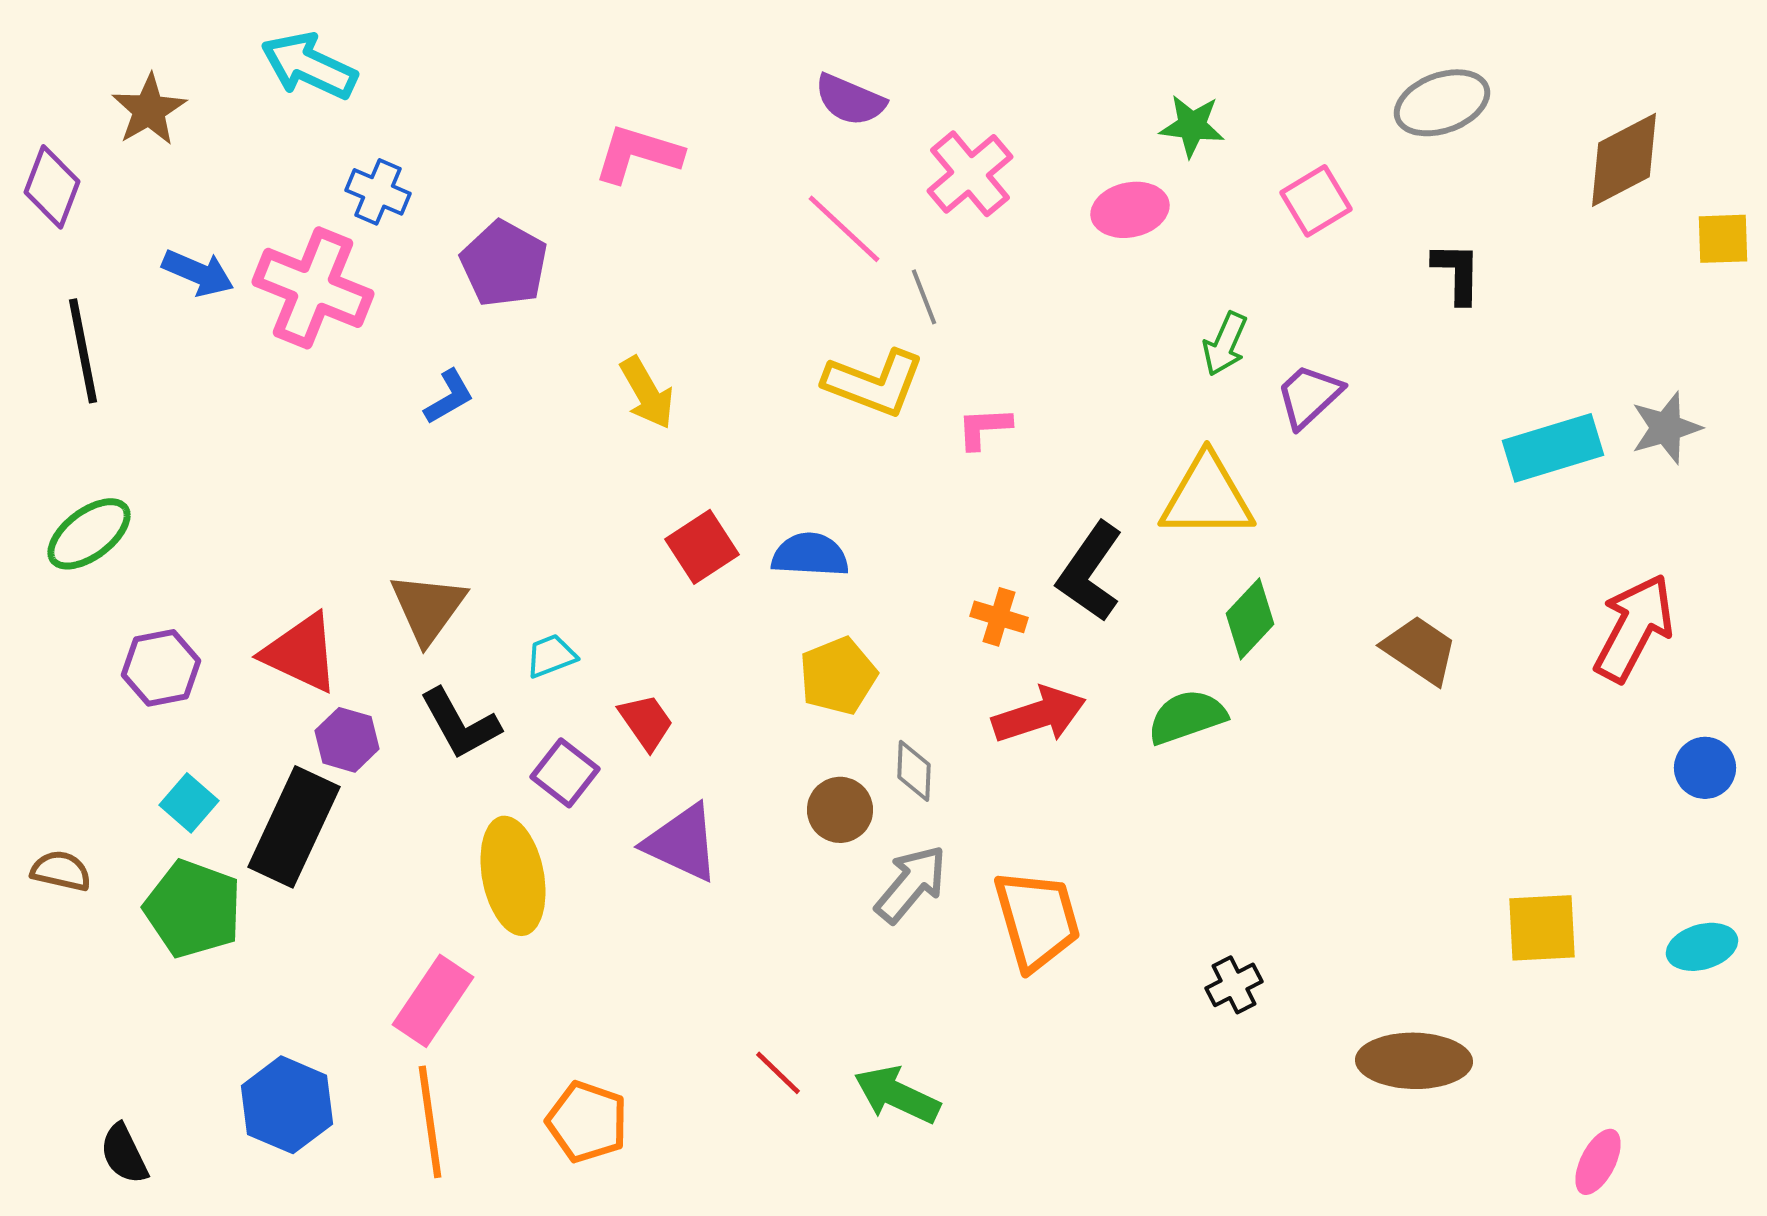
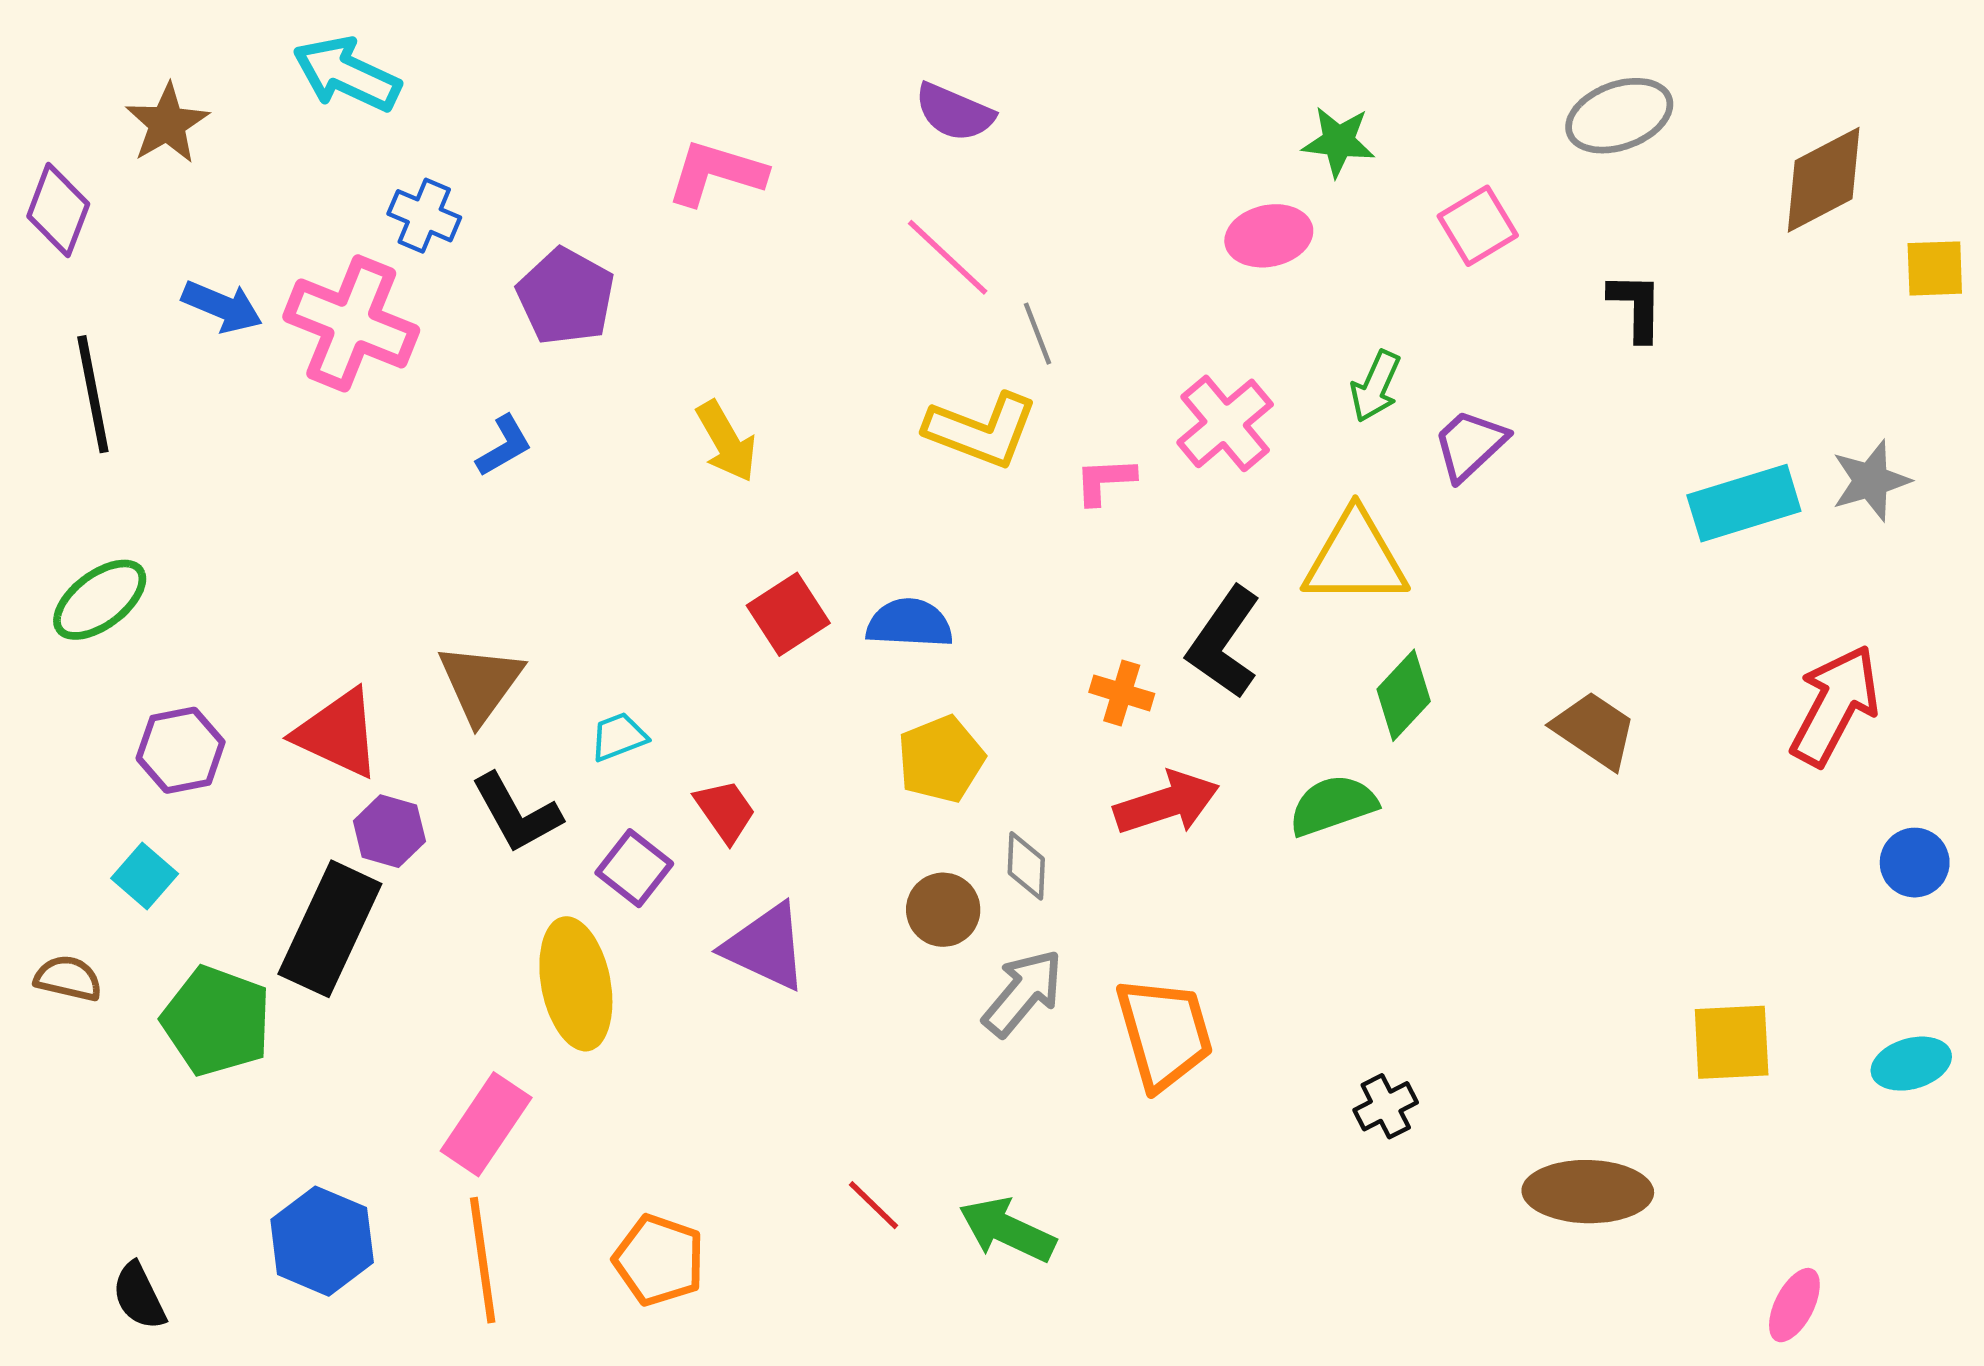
pink cross: (970, 174) -> (1225, 423), moved
cyan square: (189, 803) -> (145, 876), moved

